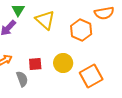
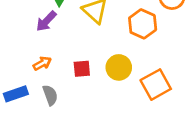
gray semicircle: (22, 79) -> (50, 95), moved

